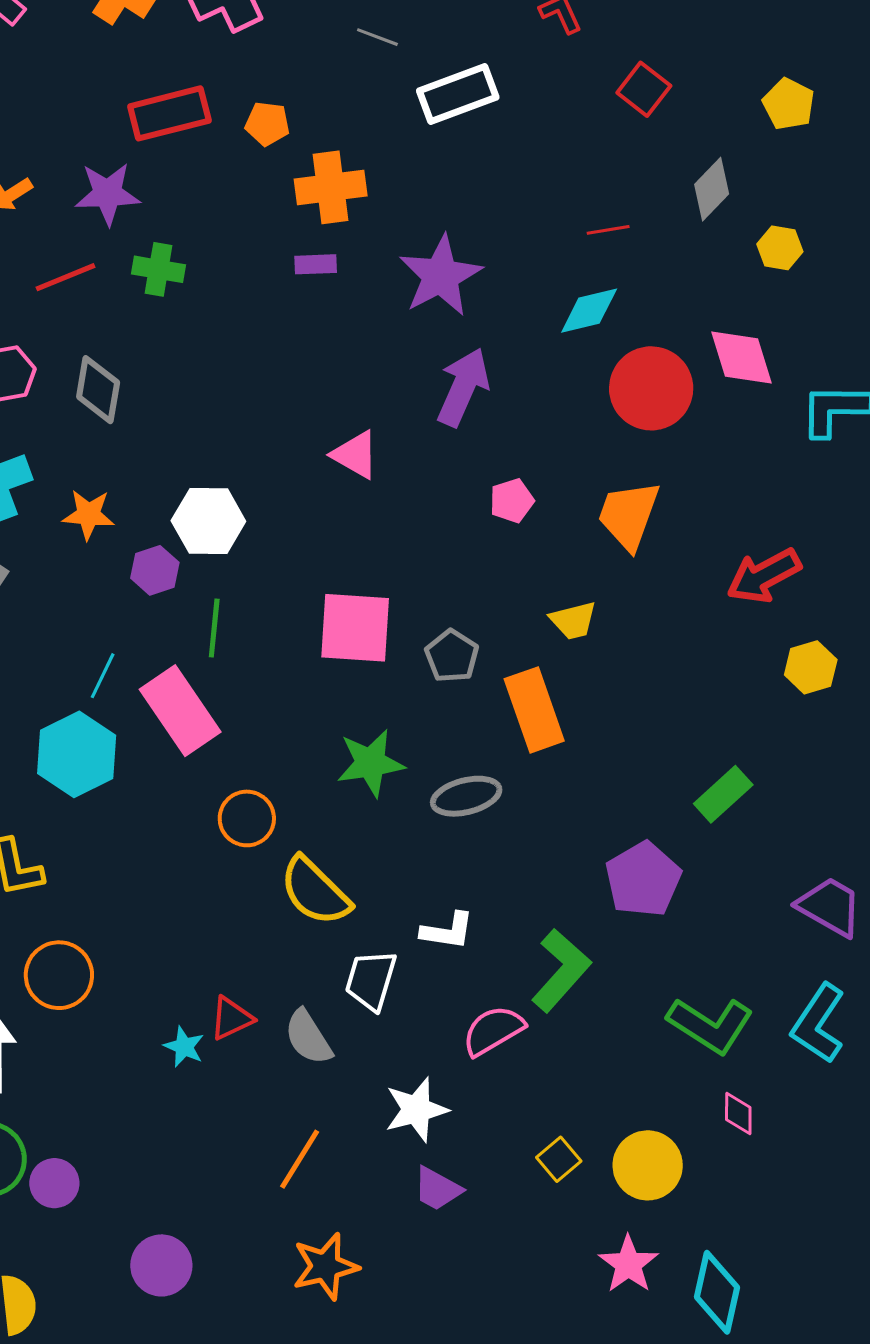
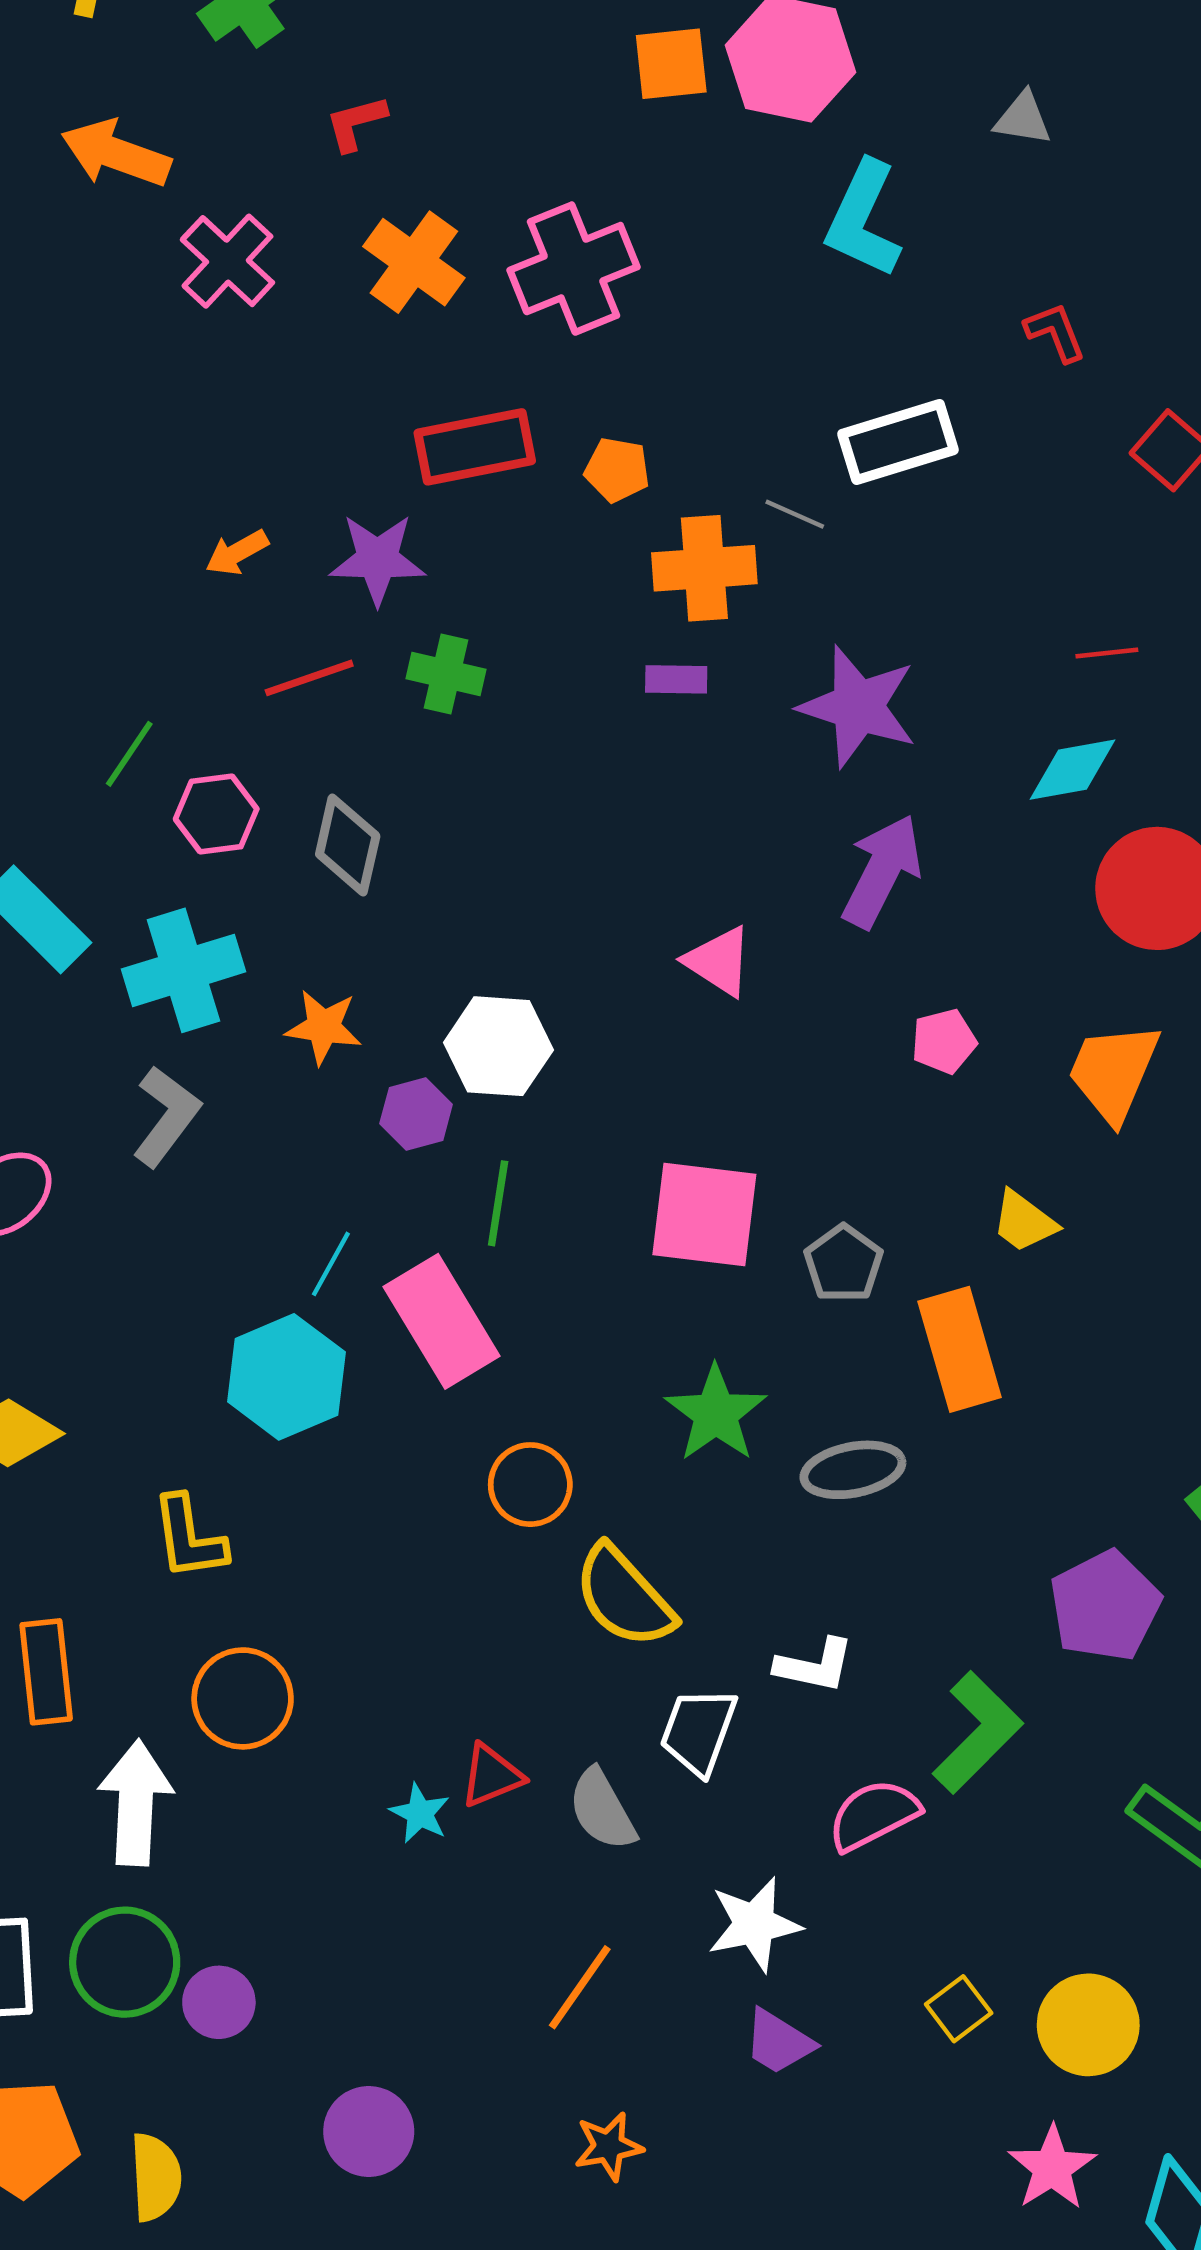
gray line: (377, 37) -> (795, 514), moved
purple star: (440, 276) -> (858, 707), turned -30
yellow trapezoid: (573, 620) -> (1024, 1222), turned 48
green star: (371, 763) -> (716, 1413), turned -30
orange star: (325, 1266) -> (609, 2146), size x0.7

